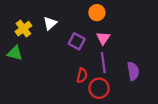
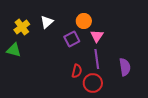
orange circle: (97, 13) -> (84, 21), moved
purple square: (77, 41) -> (72, 39), turned 35

